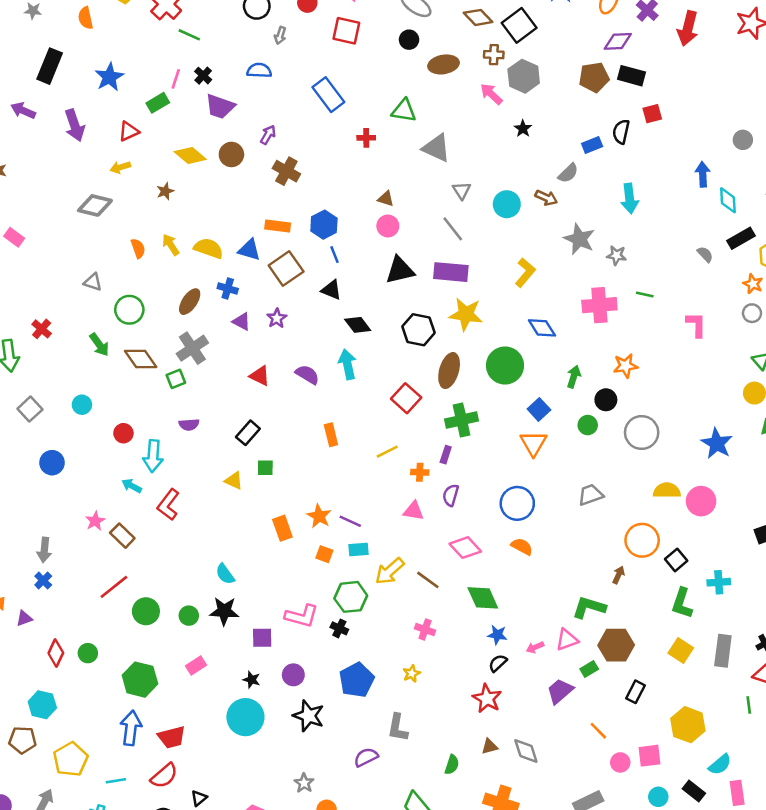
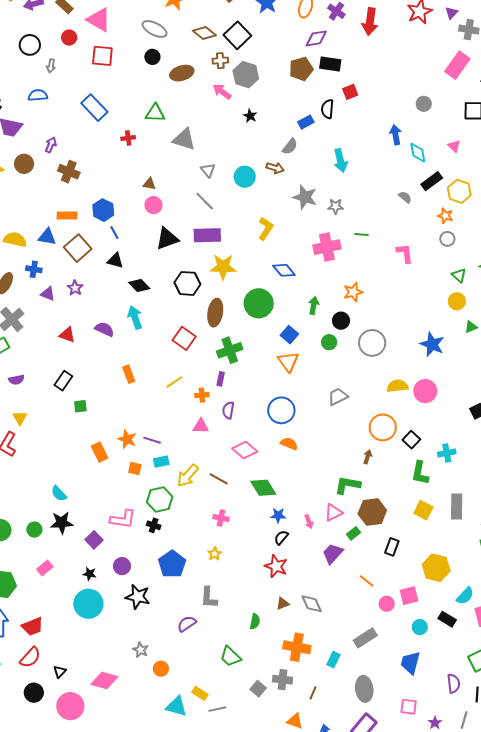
yellow triangle: (234, 481) -> (20, 418), moved, turned 42
purple square: (262, 638) -> (94, 540), turned -36
pink arrow: (535, 647) -> (309, 522), turned -80

